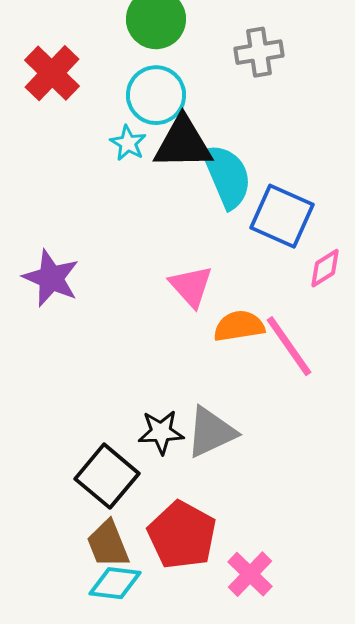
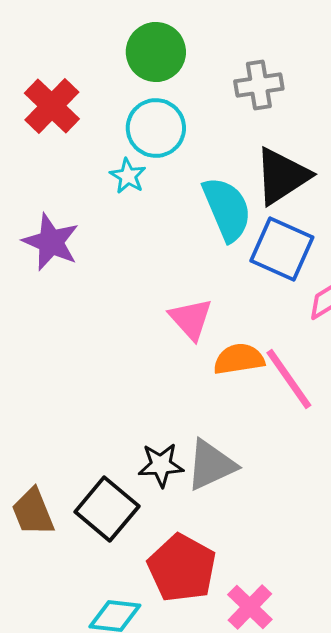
black triangle: (183, 143) -> (282, 176), moved, turned -32
purple star: (51, 278) -> (51, 242), moved
brown trapezoid: (108, 544) -> (33, 512), moved

